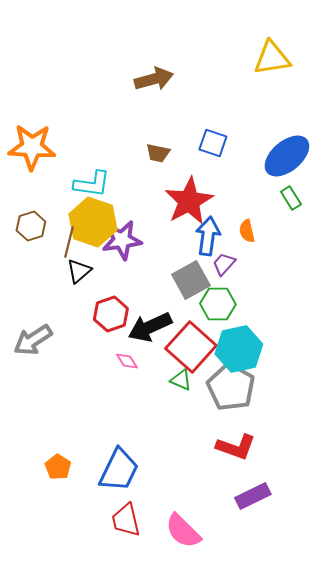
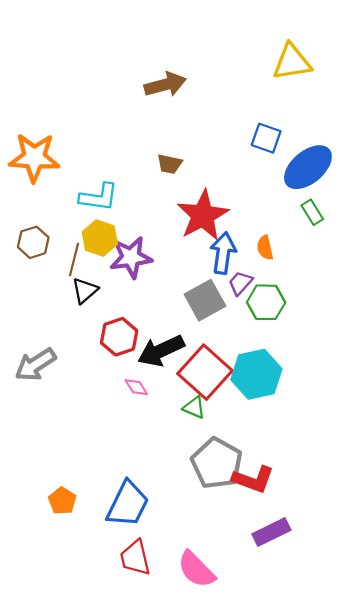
blue square: (213, 143) -> (266, 138), moved
yellow hexagon: (93, 222) -> (100, 238), size x0.7
green hexagon: (218, 304) -> (266, 302), moved
gray pentagon: (231, 387) -> (217, 463), moved

